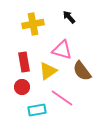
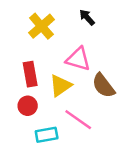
yellow cross: (33, 24) -> (42, 26), turned -30

